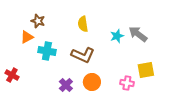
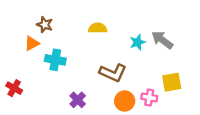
yellow semicircle: (83, 24) -> (98, 28), turned 98
brown L-shape: (83, 55) -> (113, 73), moved
orange circle: (92, 82) -> (125, 101), moved

